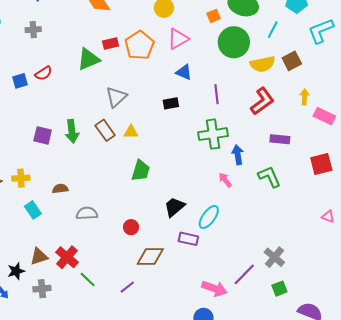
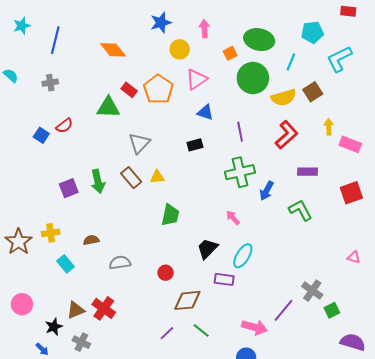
red rectangle: (111, 44) -> (129, 90), turned 56
green triangle: (88, 59) -> (108, 108), turned 30
blue square: (20, 81) -> (41, 135), turned -35
purple square: (43, 135) -> (69, 188), turned -30
blue arrow: (238, 155) -> (267, 191), turned -138
pink arrow: (225, 180) -> (233, 218), moved
pink triangle: (328, 217) -> (354, 257), moved
green line: (88, 280) -> (201, 330), moved
gray cross: (42, 289) -> (81, 342), turned 36
green square: (279, 289) -> (332, 310), moved

